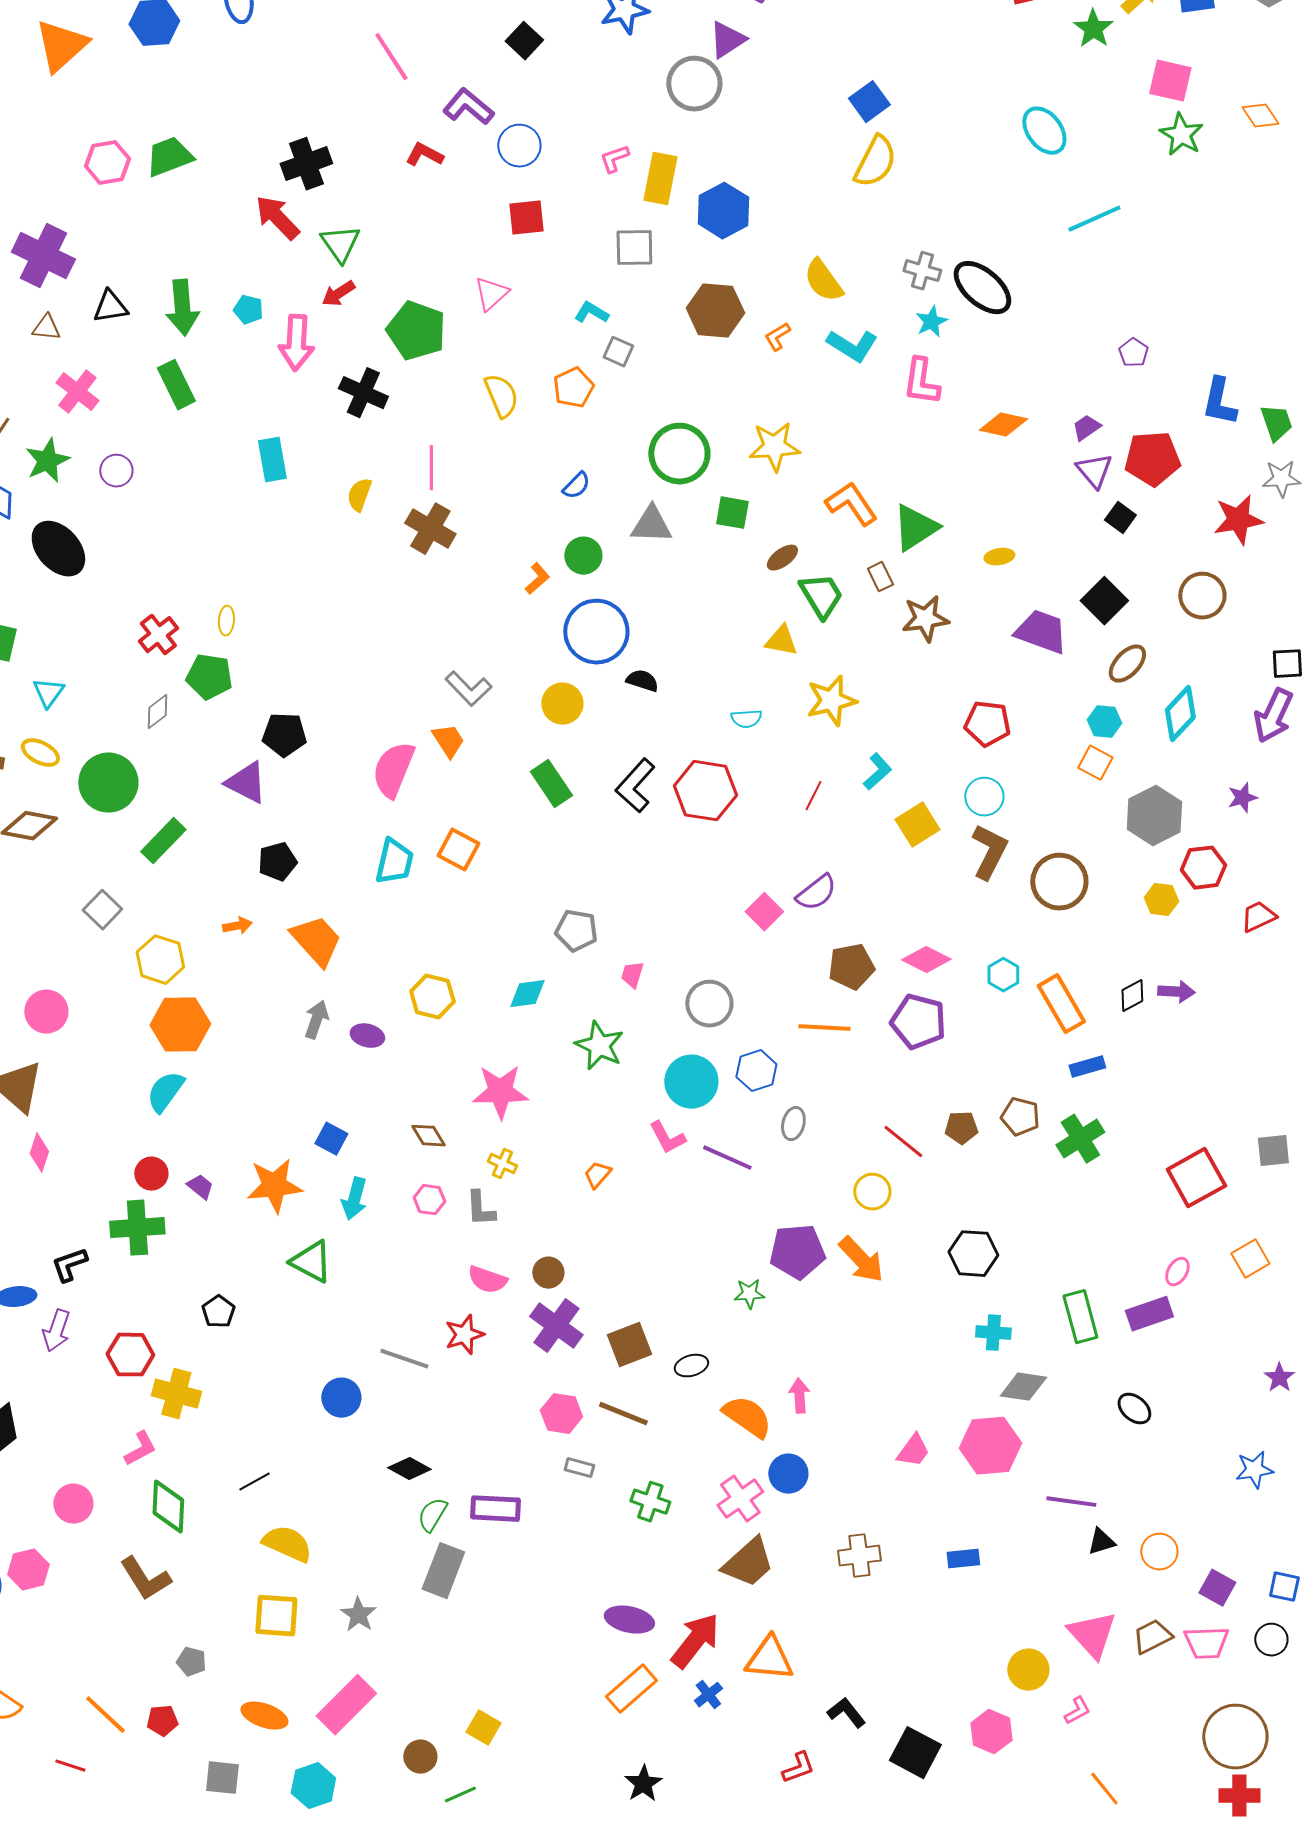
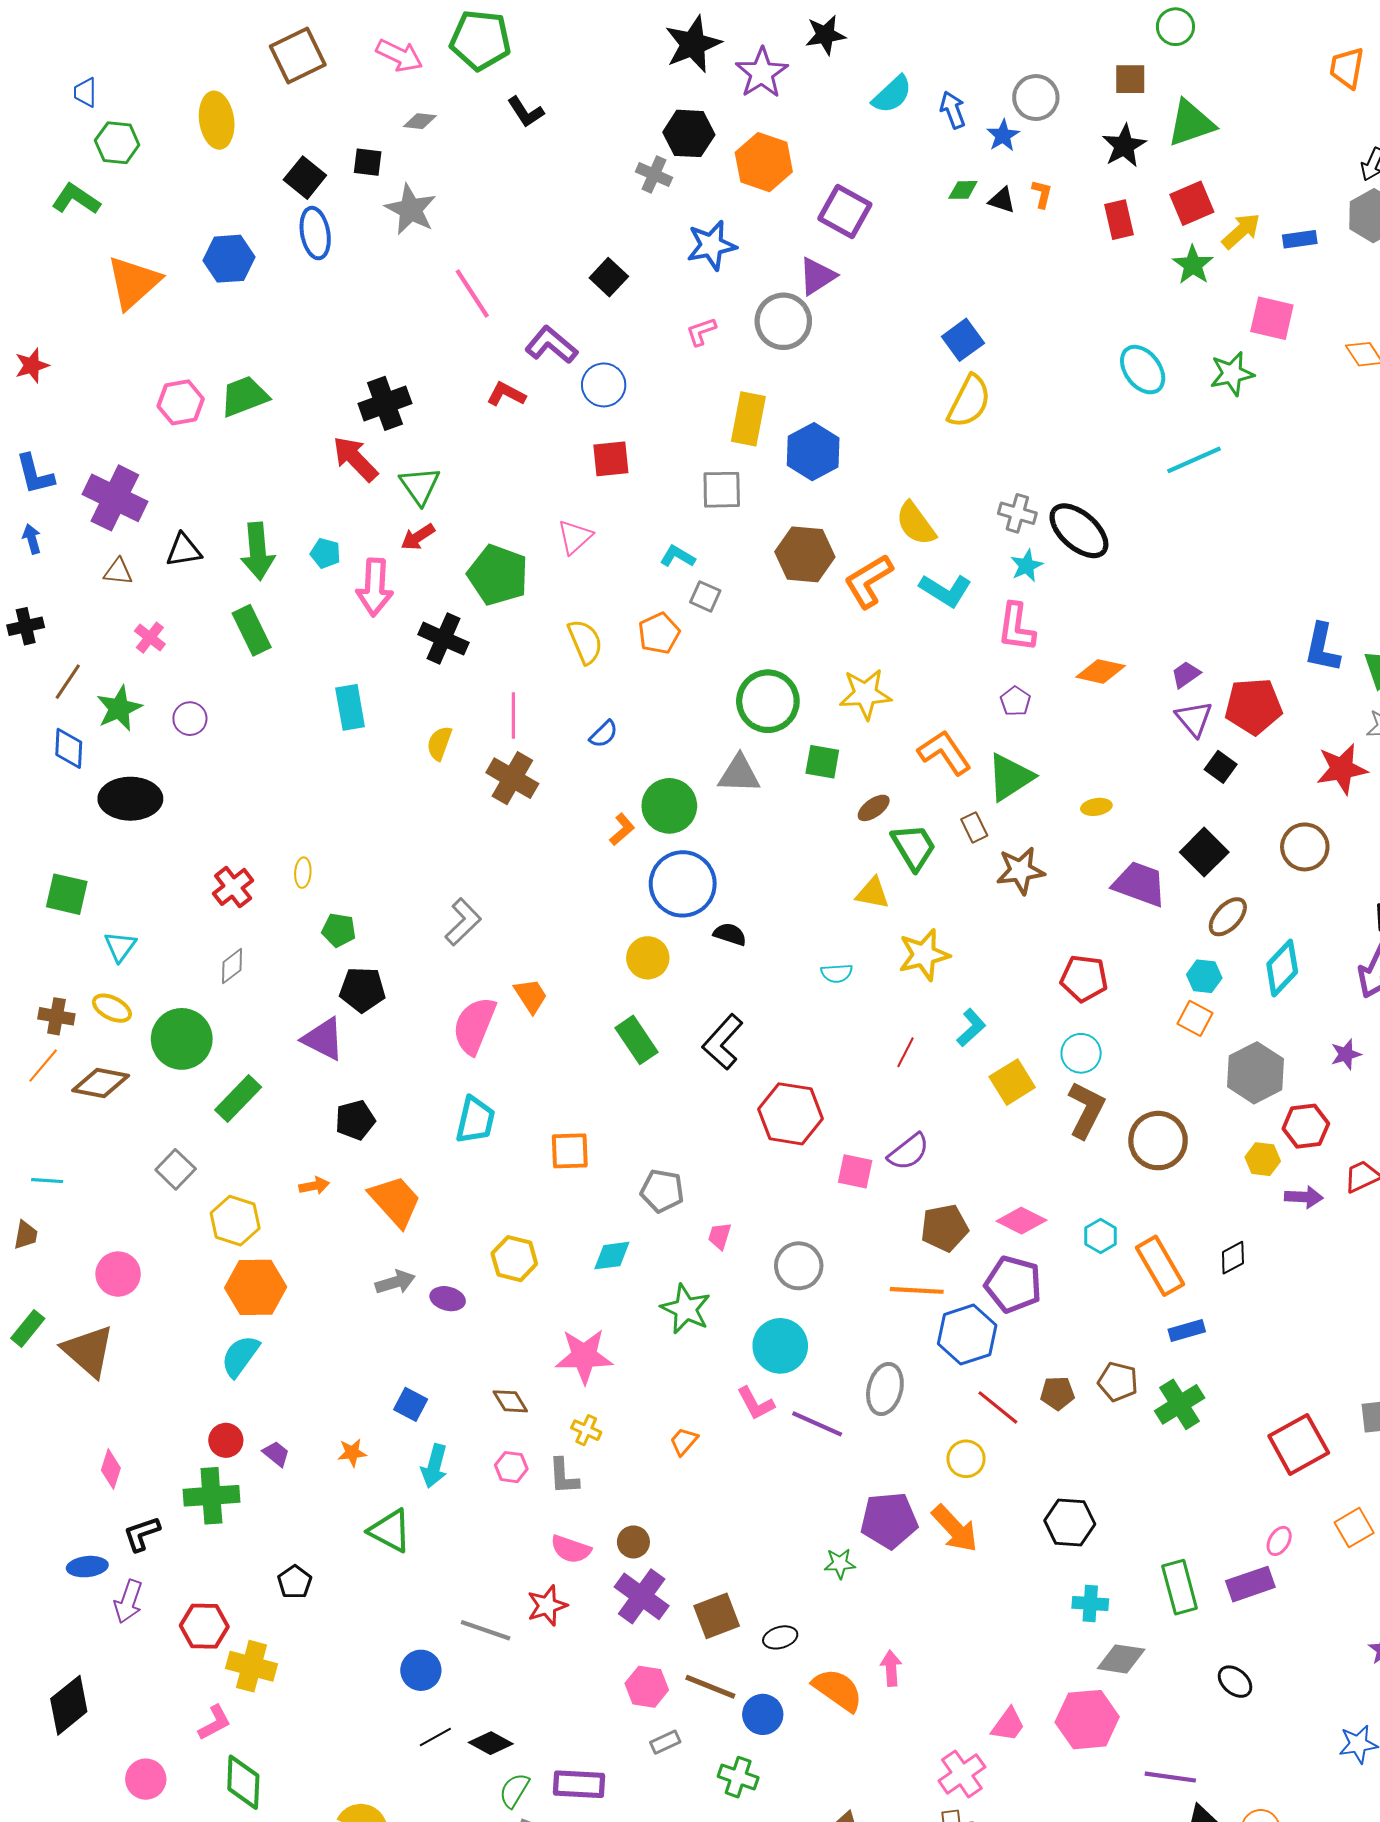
green star: (1181, 135) -> (1232, 374), moved, turned 30
pink L-shape: (614, 159) -> (701, 332), moved
orange L-shape: (777, 337) -> (869, 581), size x1.8
purple pentagon: (1133, 353) -> (1015, 701), moved
pink cross: (77, 392) -> (150, 638), size x0.7
blue semicircle: (576, 486) -> (604, 734), moved
black ellipse: (58, 549) -> (130, 799), turned -48
green circle: (583, 556) -> (669, 806), size x1.4
green pentagon: (209, 677) -> (339, 930), moved, size x0.7
gray L-shape: (468, 689) -> (463, 922), moved, turned -90
red hexagon: (705, 791) -> (790, 1114), moved
orange square: (458, 850) -> (570, 1151), moved, turned -30
pink square: (764, 912) -> (855, 1171), turned -33
purple arrow: (1176, 992) -> (1304, 1197), moved
gray arrow: (316, 1020) -> (395, 1282), turned 54
blue hexagon: (756, 1071) -> (967, 1335), moved, size x1.4
gray ellipse: (793, 1124) -> (885, 1389), size x1.5
pink diamond: (39, 1153) -> (111, 1469), moved
orange star: (274, 1186) -> (352, 1453), size x0.5
gray rectangle: (579, 1468) -> (665, 1742), turned -40
blue circle: (788, 1474) -> (763, 1714), moved
black line: (254, 1482) -> (435, 1737), moved
pink cross: (740, 1499) -> (962, 1774), moved

